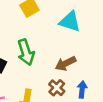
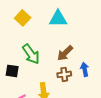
brown cross: (57, 88) -> (64, 74), turned -32

